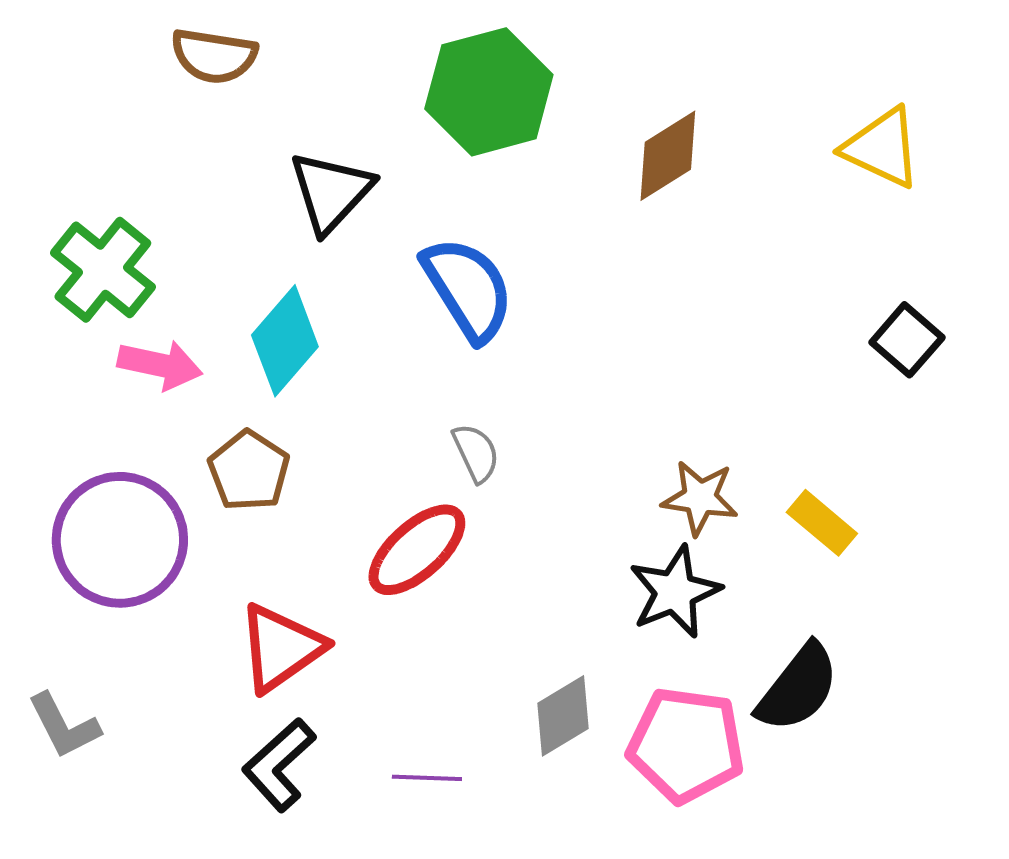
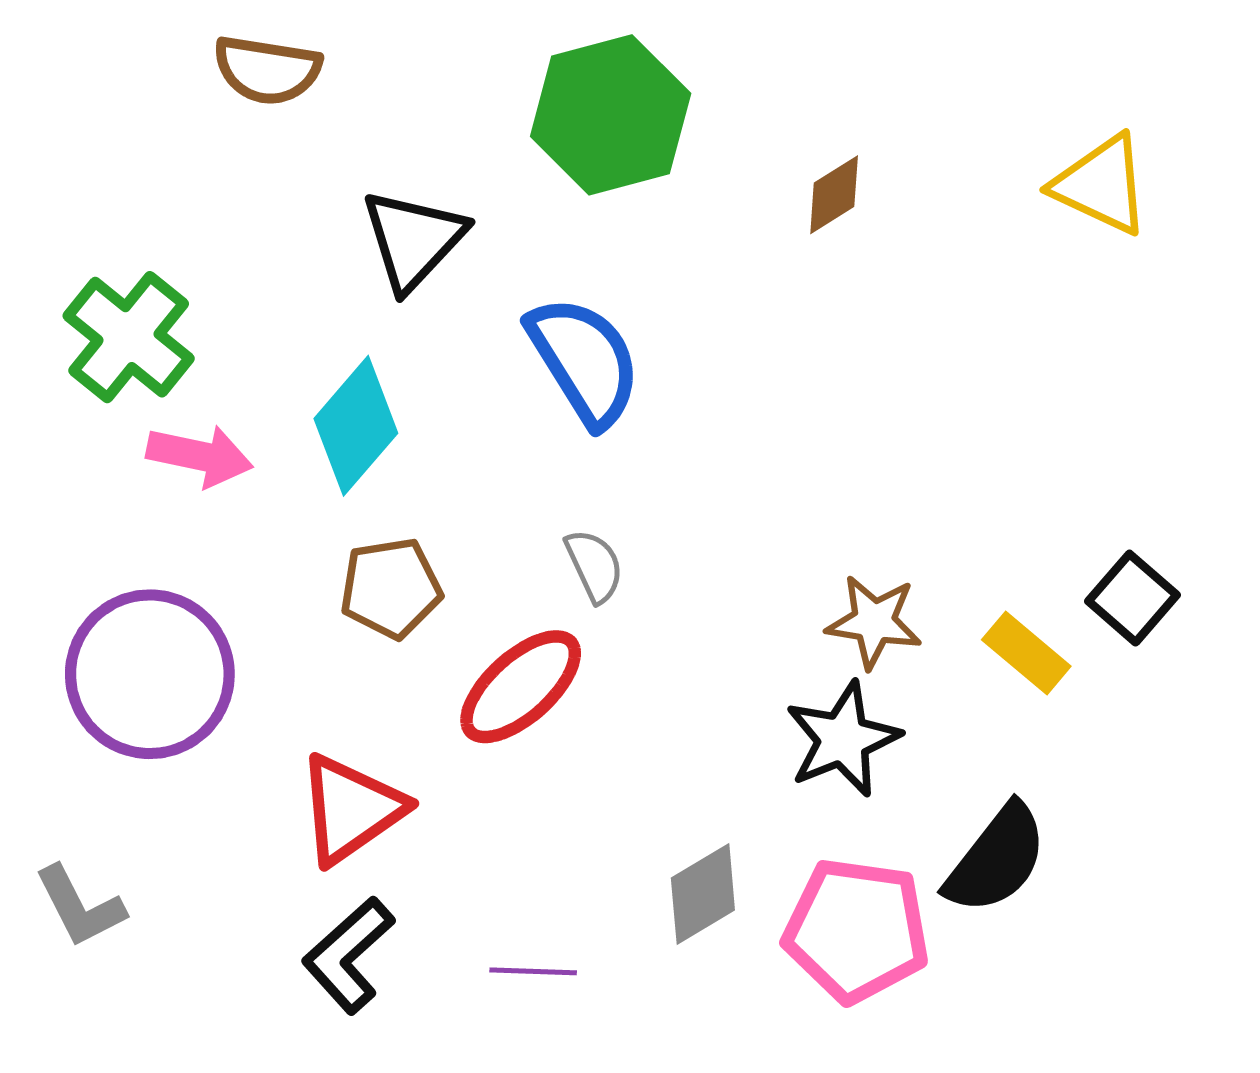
brown diamond: (668, 156) -> (834, 195), size x0.7
black square: (907, 340) -> (1132, 598), moved
brown pentagon: (249, 471) -> (391, 588), moved, turned 30

